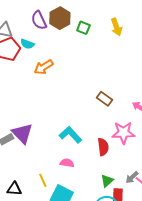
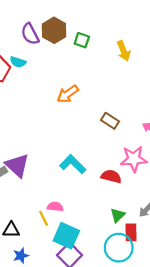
yellow arrow: (116, 27) -> (124, 51), moved
orange arrow: (44, 67) -> (68, 94), moved
red semicircle: (103, 147) -> (111, 176), turned -66
pink semicircle: (67, 163) -> (55, 207), moved

